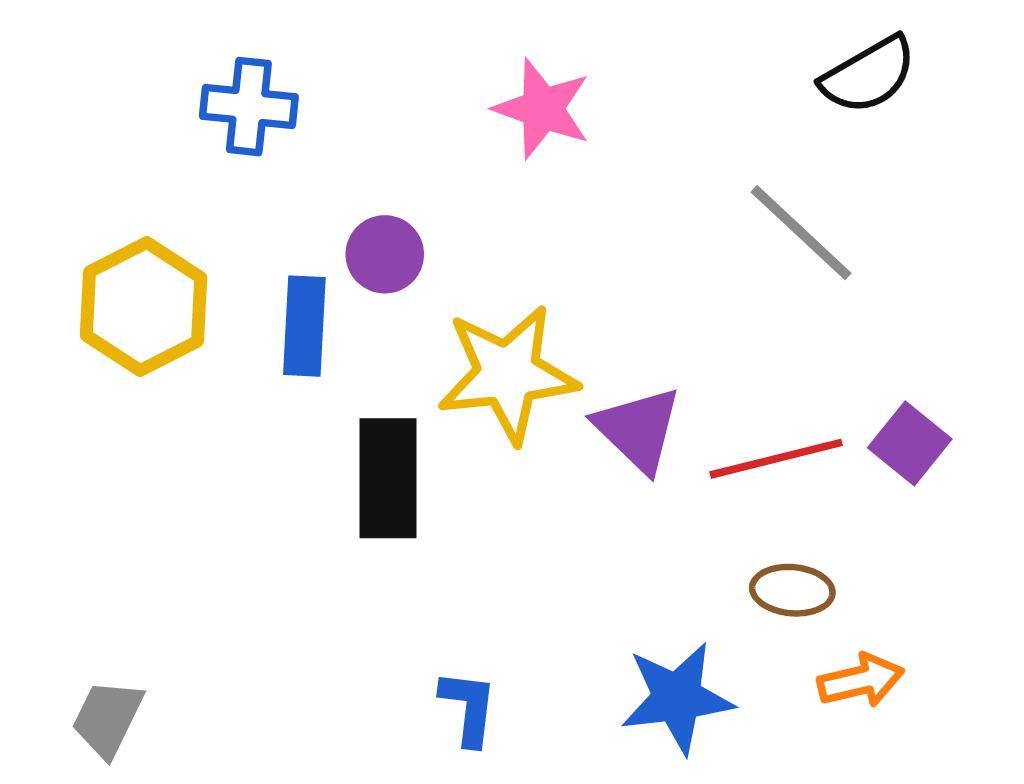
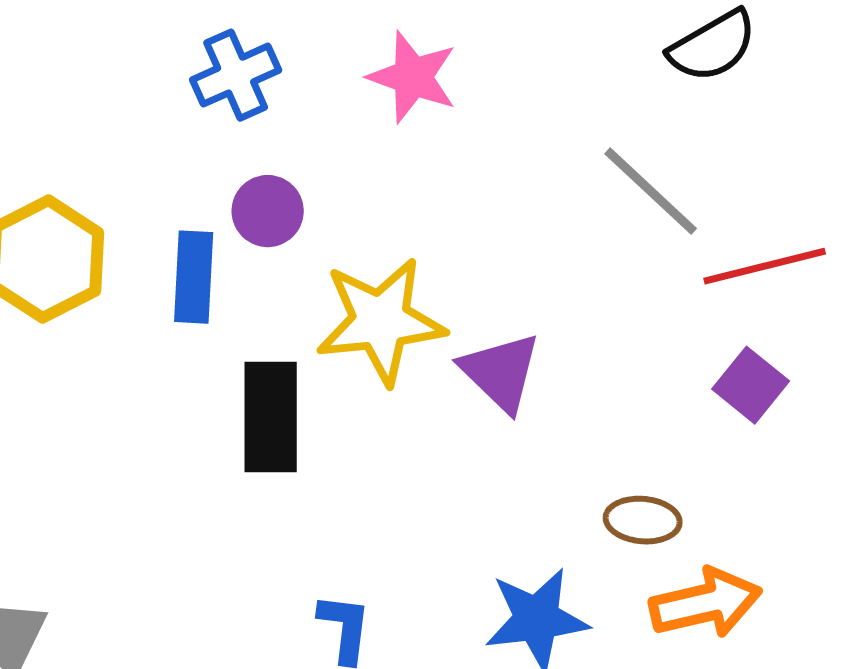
blue cross: (249, 107) -> (236, 75), moved, turned -30
red line: (776, 459) -> (765, 266), moved
orange arrow: (861, 680) -> (706, 603), size x1.4

